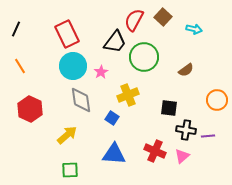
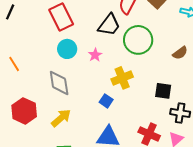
orange line: (20, 66) -> (14, 64), moved
cyan circle: (73, 66) -> (67, 49), size x0.7
gray diamond: (81, 100) -> (59, 83), moved
red hexagon: (30, 109) -> (24, 111), moved

